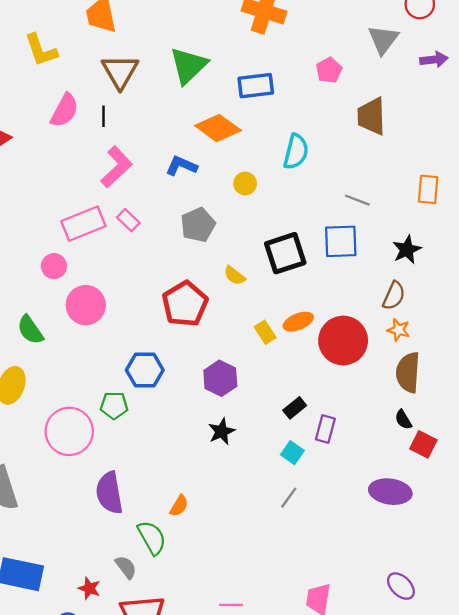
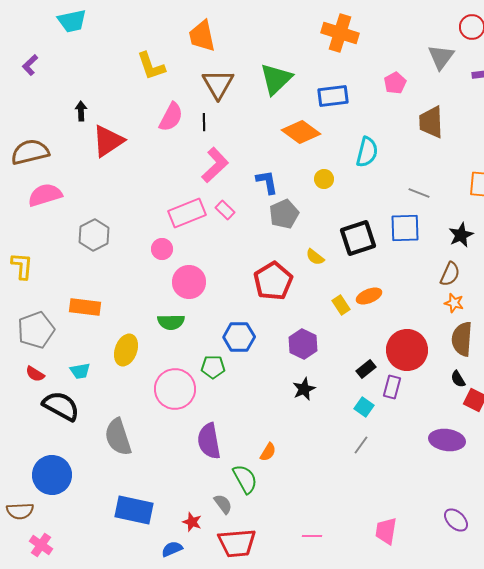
blue L-shape: (181, 166) -> (267, 182), moved, turned 56
green semicircle: (30, 330) -> (171, 322), moved, turned -56
red circle: (343, 341) -> (407, 350), moved

